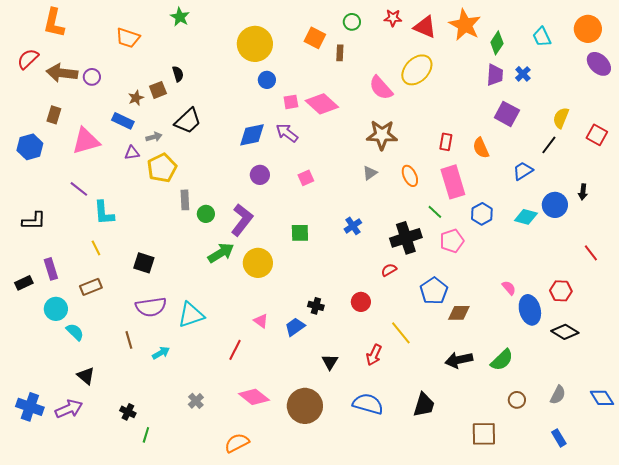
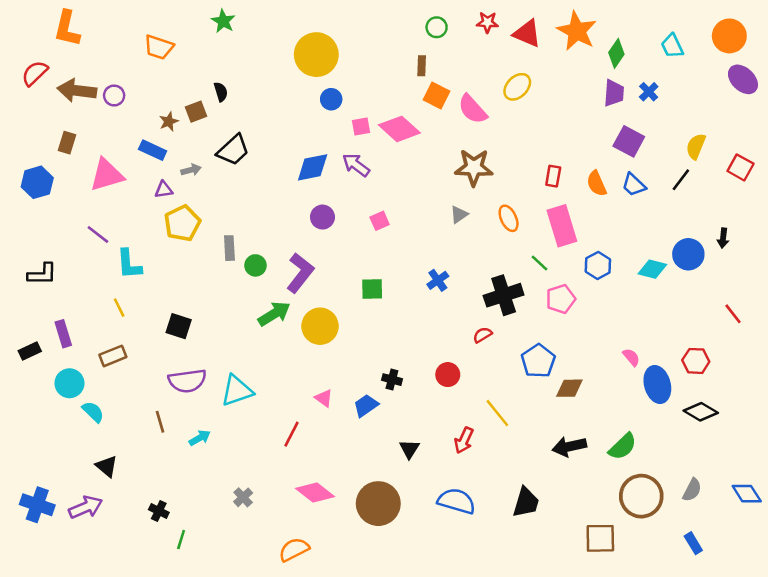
orange square: (315, 38) -> (437, 95), moved
yellow ellipse: (417, 70) -> (517, 87), size x0.7
yellow pentagon: (162, 168) -> (182, 223), moved
blue trapezoid: (523, 171) -> (634, 185), moved, turned -105
brown circle: (517, 400) -> (641, 496), size x2.0

